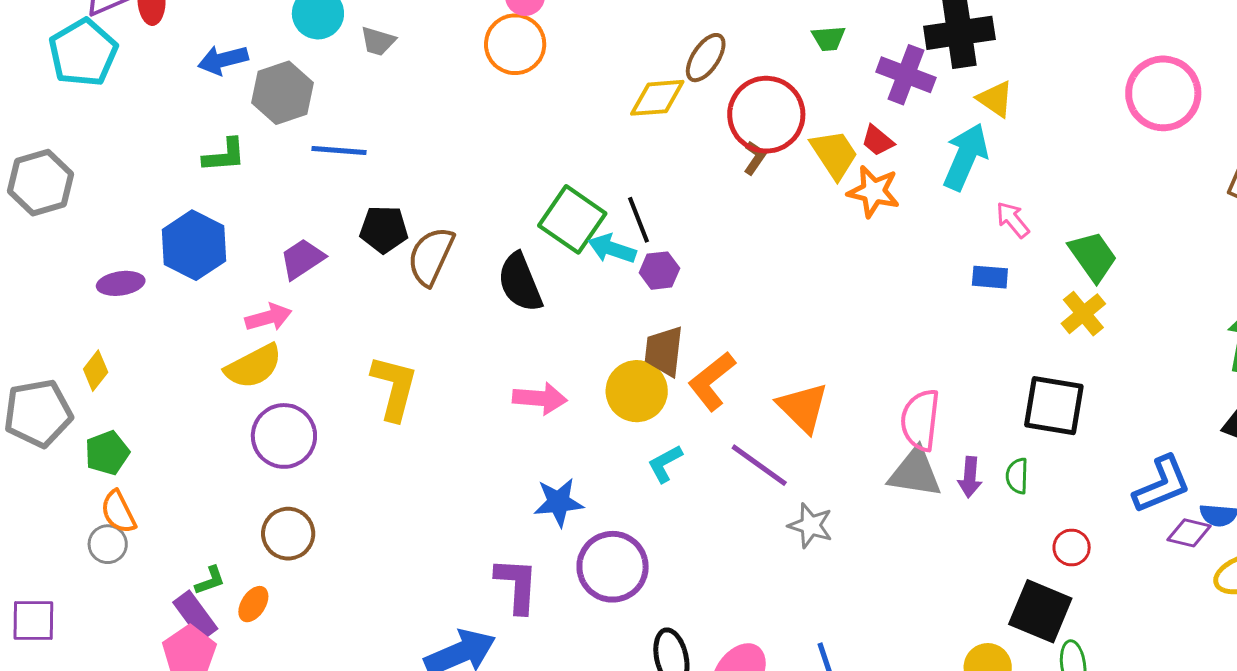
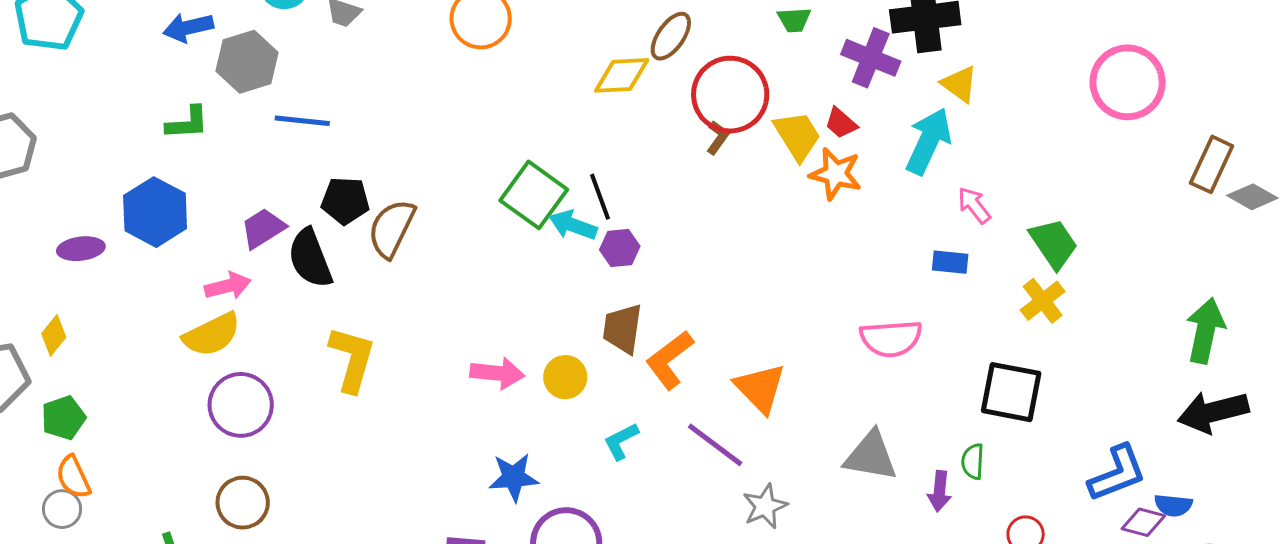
black semicircle: (520, 282) -> (310, 258), moved
yellow circle: (637, 391) -> (565, 377), moved, size x0.7
pink semicircle: (920, 420) -> (891, 338), moved, turned -102
purple arrow: (970, 477) -> (940, 491), moved
gray star: (810, 525) -> (765, 506), turned 30

